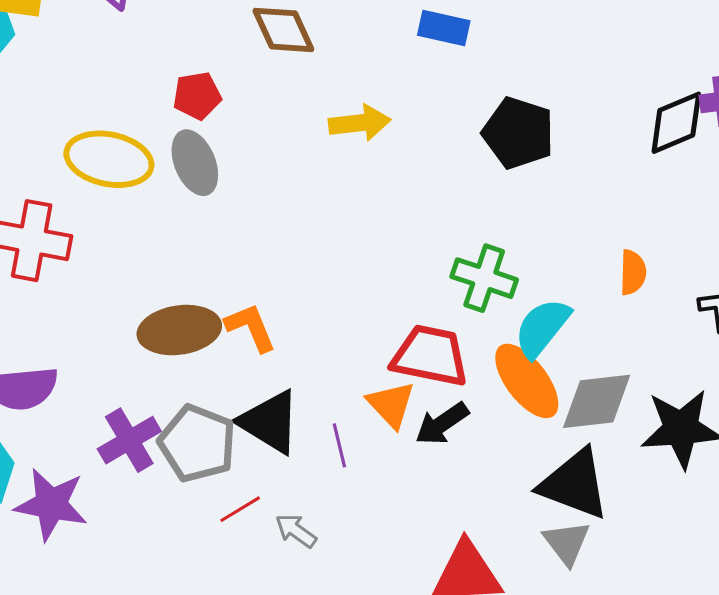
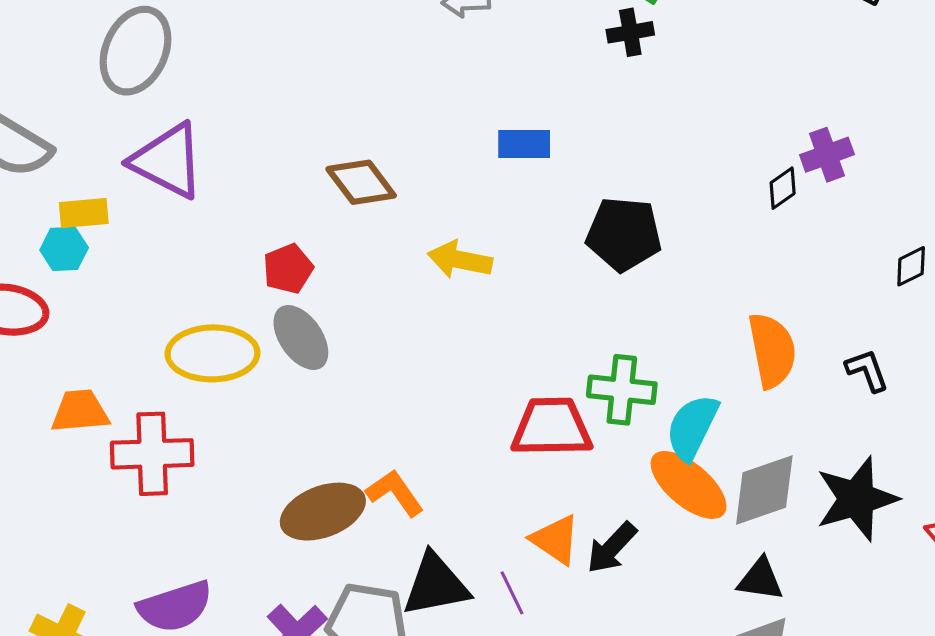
yellow arrow: (360, 123) -> (460, 260), turned -150
black diamond: (676, 123) -> (783, 188), size x0.6
orange semicircle: (633, 272) -> (772, 350), size x1.6
red trapezoid: (430, 356) -> (552, 427), moved
black triangle: (270, 422) -> (436, 585), turned -30
black triangle: (574, 484) -> (760, 579), size x0.6

